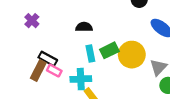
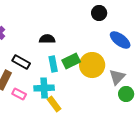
black rectangle: (48, 59) -> (21, 62), moved
pink rectangle: (54, 71) -> (19, 94), moved

